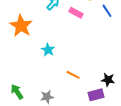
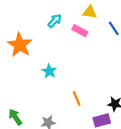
orange line: (73, 75) -> (77, 98), turned 40

